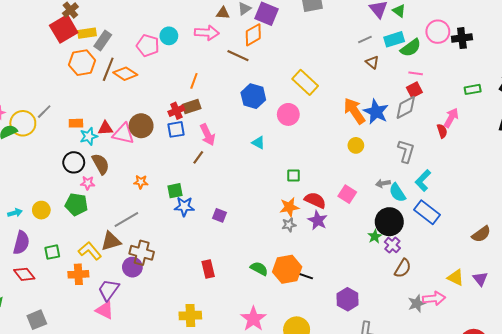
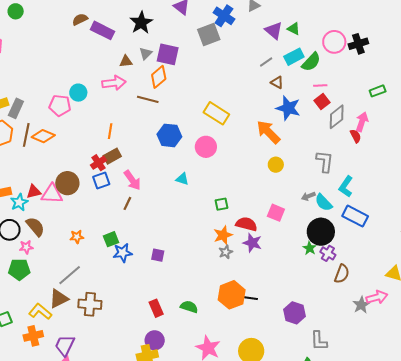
gray diamond: (406, 107) -> (337, 117), moved
blue star: (376, 112) -> (288, 108), moved
purple circle: (132, 267) -> (155, 340), moved
green semicircle: (259, 269) -> (189, 307), moved

